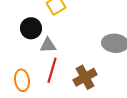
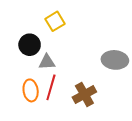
orange ellipse: (22, 80) -> (31, 90), moved

